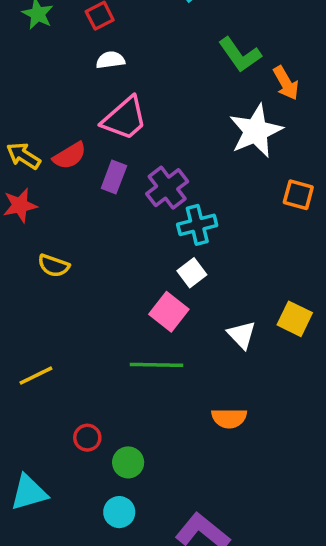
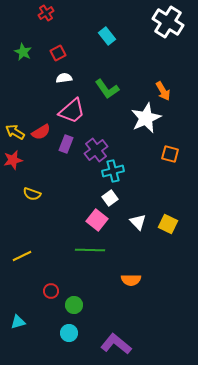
green L-shape: (240, 55) -> (107, 89), moved
white triangle: (242, 335) -> (138, 222), moved
cyan triangle: (29, 493) -> (18, 322), size x0.7

